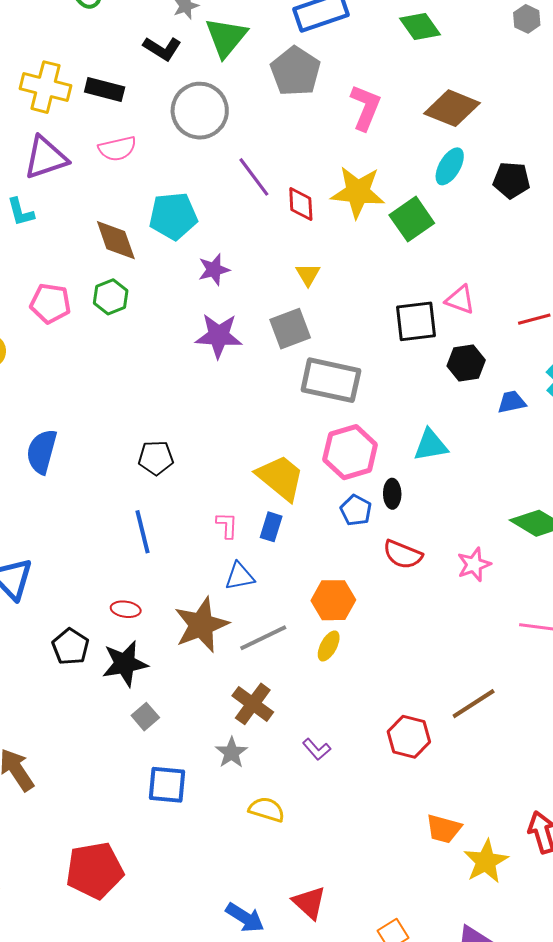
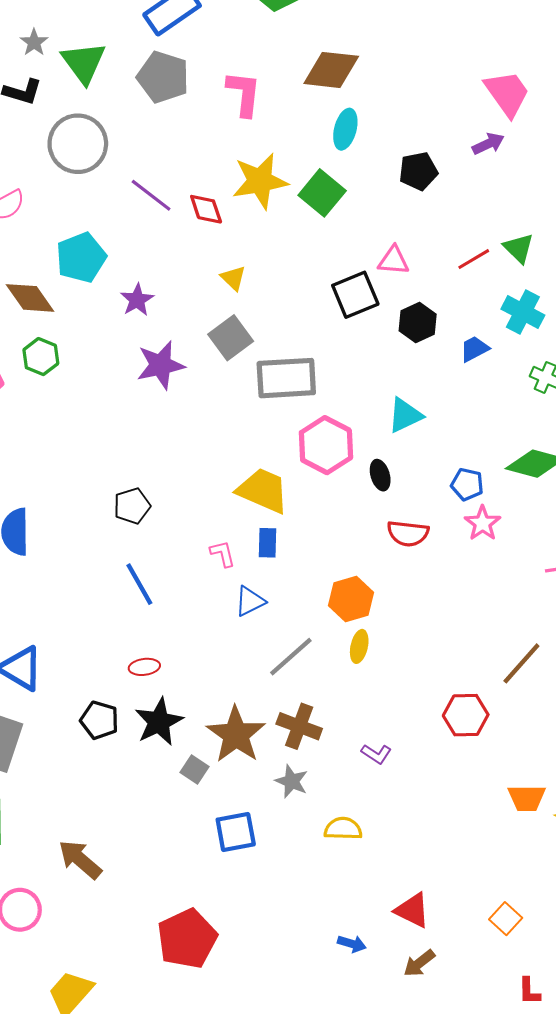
black pentagon: (511, 180) -> (418, 171), moved
blue pentagon: (356, 510) -> (467, 484), moved
brown star: (201, 625) -> (236, 735), moved
blue arrow: (245, 918) -> (352, 944), size x0.7

